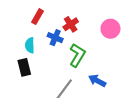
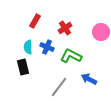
blue cross: (55, 38) -> (47, 47), moved
green L-shape: (77, 55) -> (71, 56), turned -95

